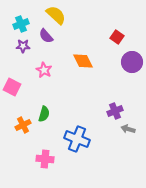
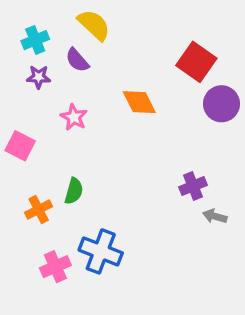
red square: (117, 37) -> (196, 62), size x1.6
blue cross: (77, 139) -> (101, 251), moved
pink cross: (45, 159) -> (55, 267), moved, turned -30

